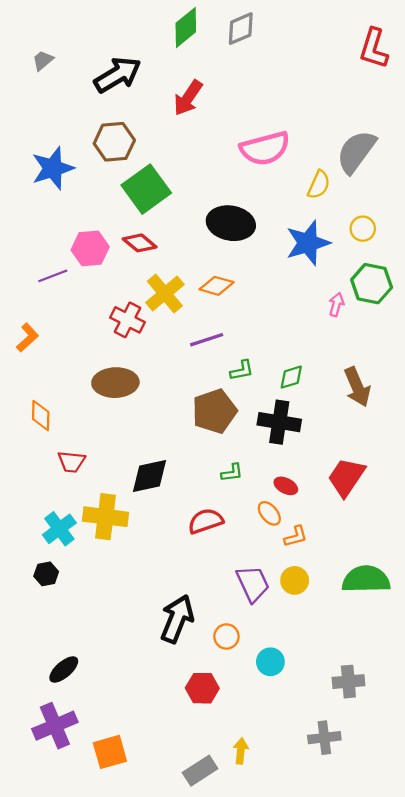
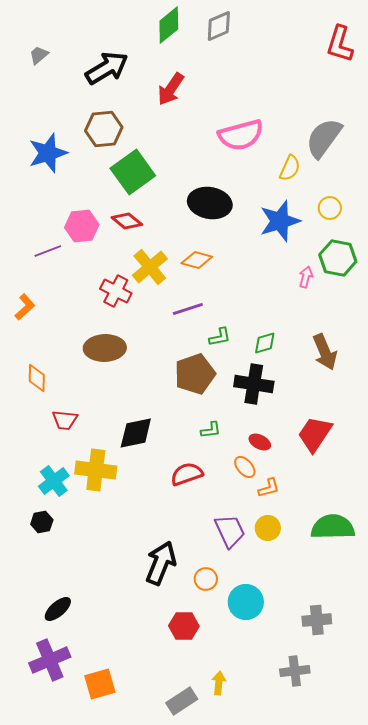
cyan circle: (270, 662) -> (246, 602), size x1.4

